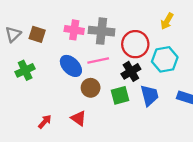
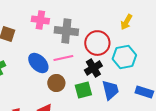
pink cross: (74, 30) -> (40, 20), moved

